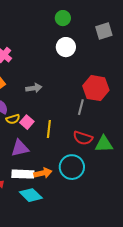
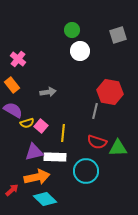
green circle: (63, 18) -> (72, 30), moved
orange arrow: (43, 173) -> (37, 177), moved, size x1.4
white rectangle: (23, 174) -> (55, 157), moved

